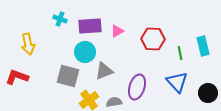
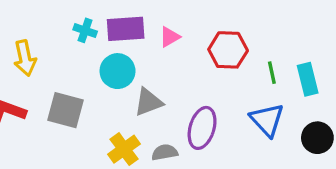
cyan cross: (60, 19) -> (85, 30), moved
cyan rectangle: (203, 46) -> (308, 79), moved
gray square: (68, 76) -> (66, 110), moved

